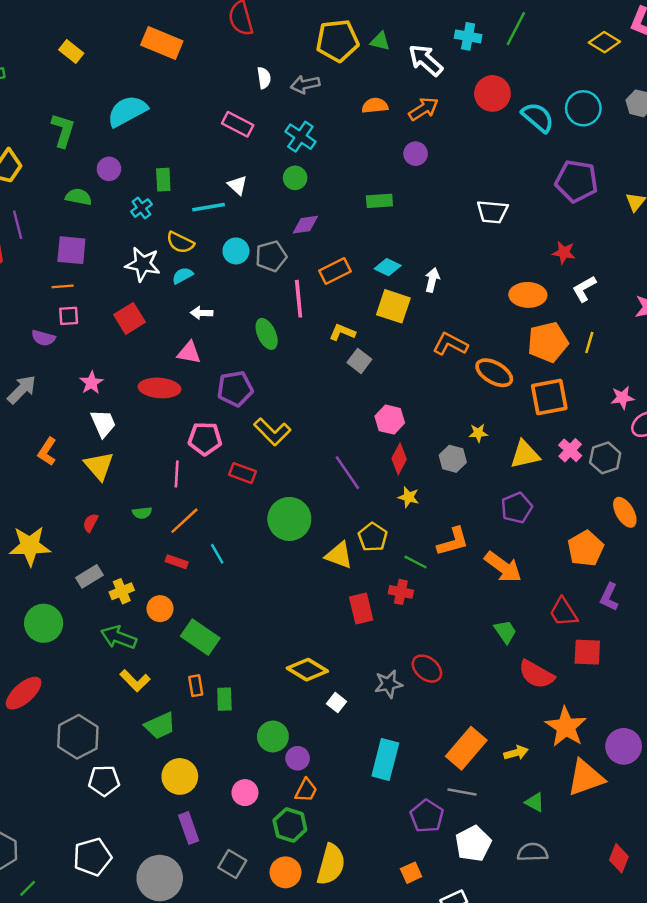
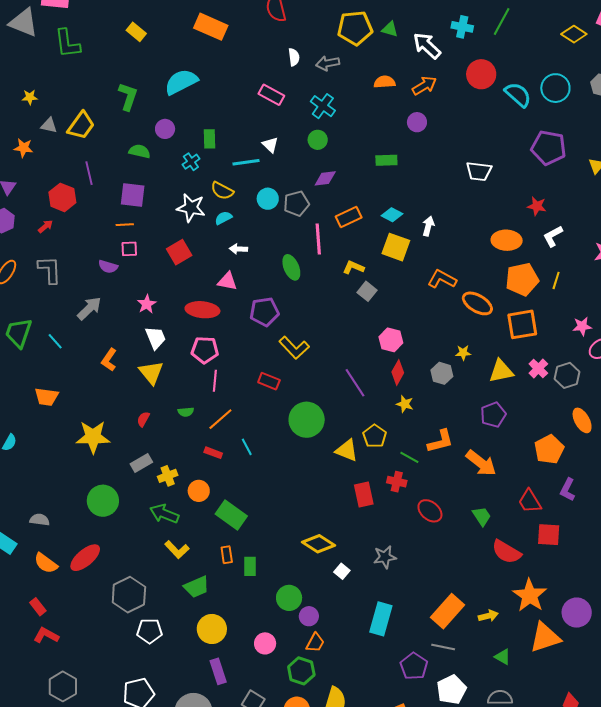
pink pentagon: (205, 439) -> (205, 350), moved
red ellipse: (427, 669) -> (430, 511), moved

